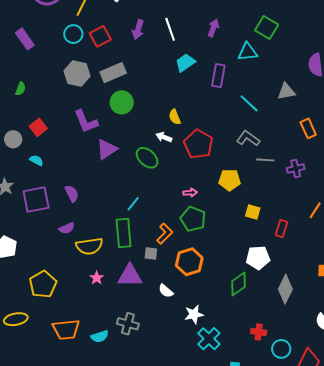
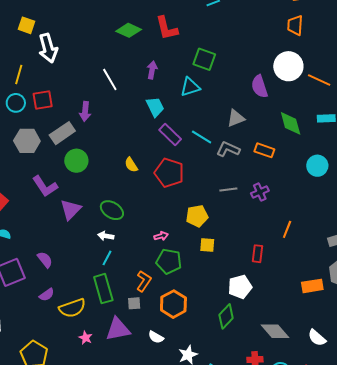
purple arrow: (138, 30) -> (85, 111), moved
red square: (100, 36) -> (43, 100), turned 30
cyan trapezoid: (185, 63) -> (155, 107), moved, turned 110
purple rectangle: (218, 76) -> (170, 134), moved, turned -45
orange rectangle: (308, 128) -> (264, 150), turned -36
white arrow: (164, 137) -> (106, 236), moved
gray L-shape: (248, 138) -> (228, 149), moved
red pentagon: (198, 144) -> (169, 173), moved
yellow square: (253, 212) -> (207, 245), moved
gray diamond: (285, 289) -> (275, 331), moved, turned -56

